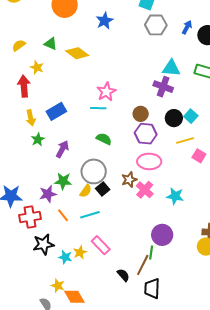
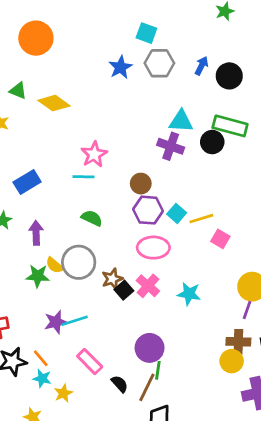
blue star: (105, 21) -> (120, 67), moved
cyan square: (191, 116) -> (177, 213), moved
black circle: (174, 118) -> (212, 142), moved
purple arrow: (62, 149) -> (36, 233), turned -30
brown star: (129, 180) -> (112, 279), moved
black square: (103, 189) -> (124, 290), moved
yellow semicircle: (86, 191) -> (55, 265), moved, turned 96
purple star: (48, 194) -> (56, 322), moved
orange line: (63, 215) -> (41, 358), moved
purple circle: (162, 235) -> (150, 348), moved
yellow star: (80, 252) -> (63, 393), moved
black semicircle: (123, 275) -> (120, 384), moved

